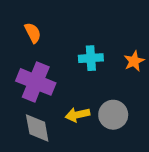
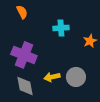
orange semicircle: (33, 33) -> (22, 12), moved
cyan cross: (91, 58) -> (61, 28), moved

